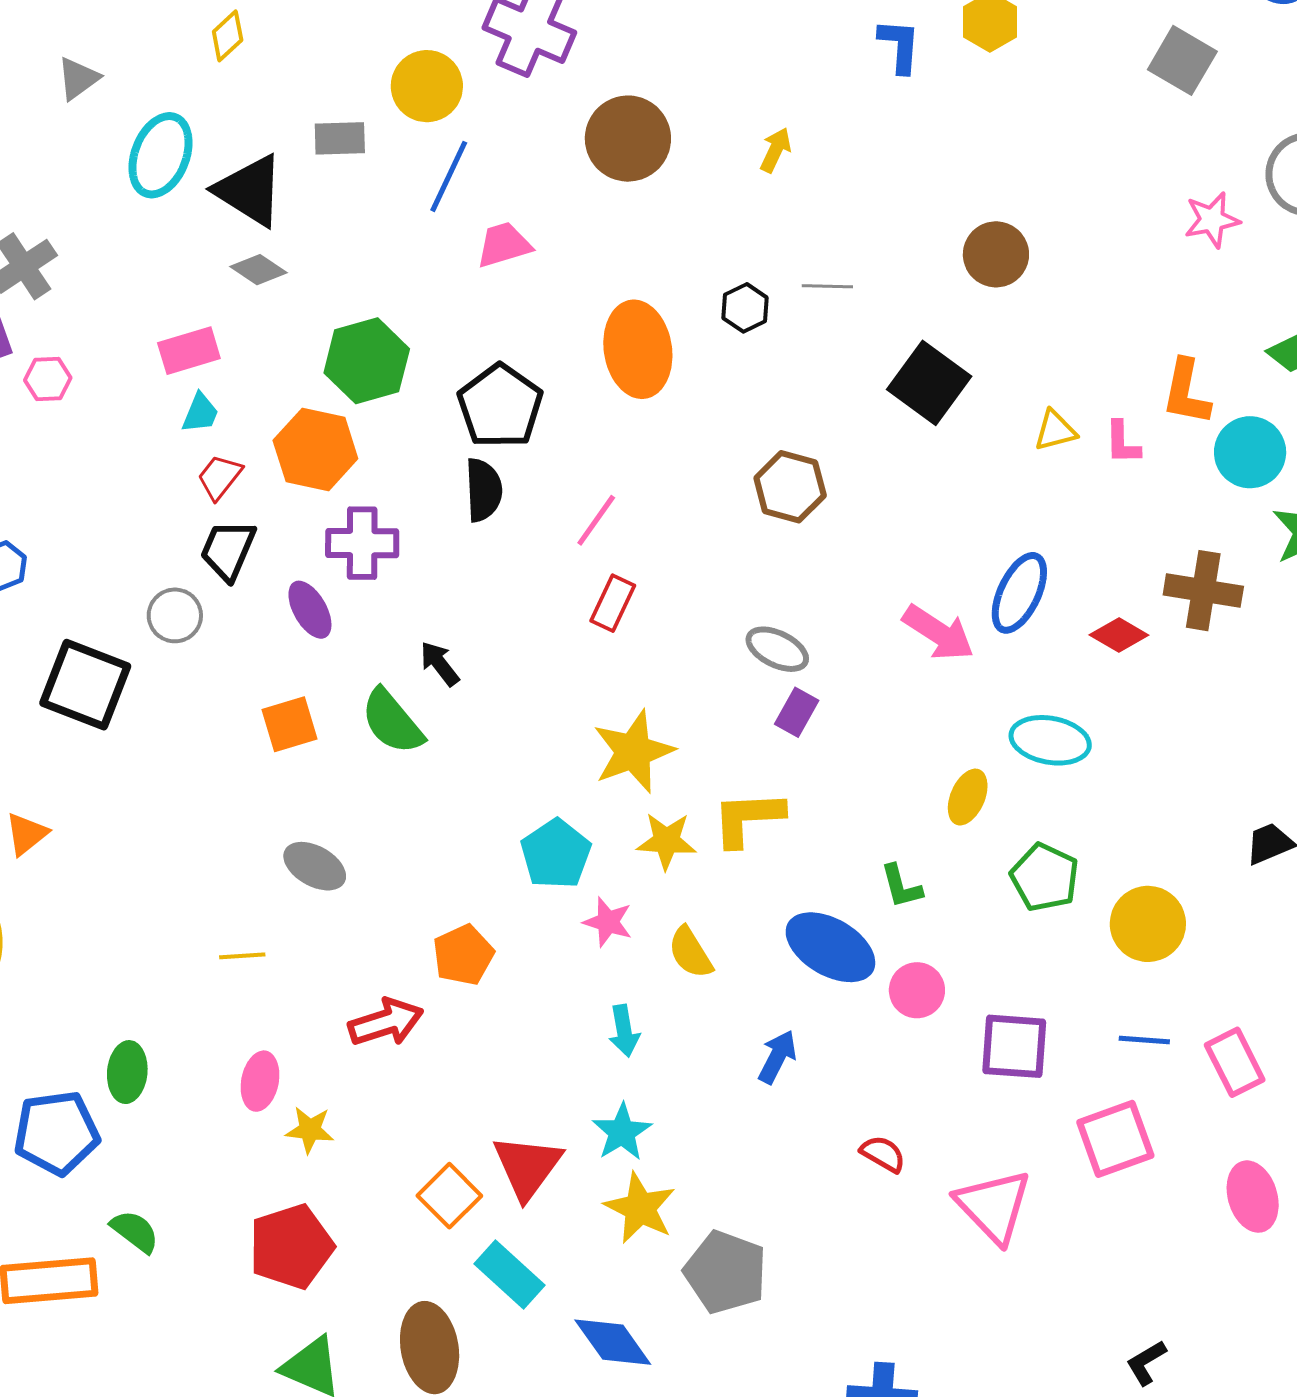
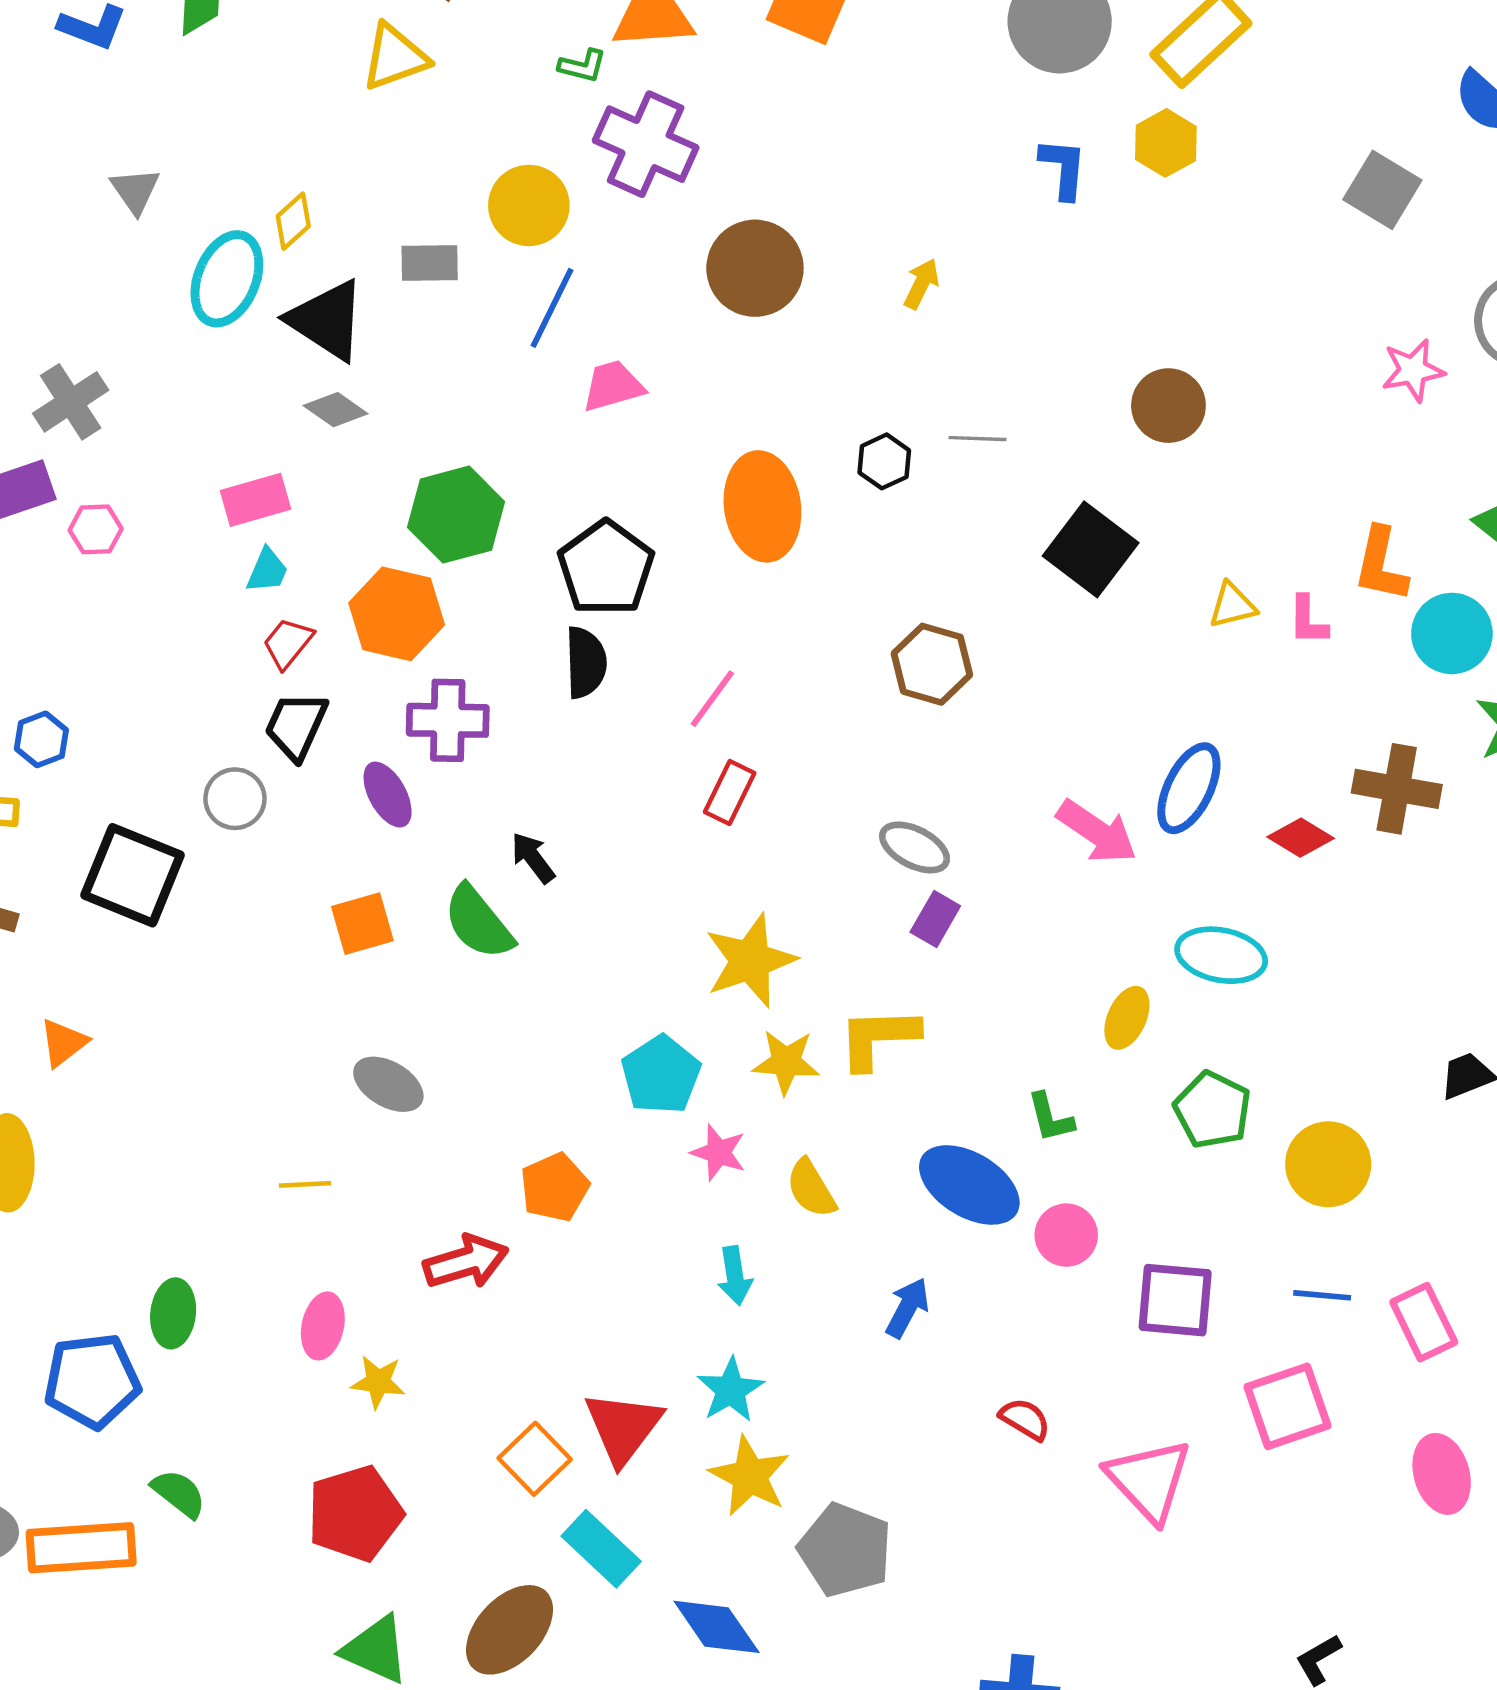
yellow diamond: (228, 36) -> (293, 221), moved
gray triangle: (78, 78) -> (135, 191), turned -30
brown ellipse: (430, 1348) -> (510, 1630), turned 52

